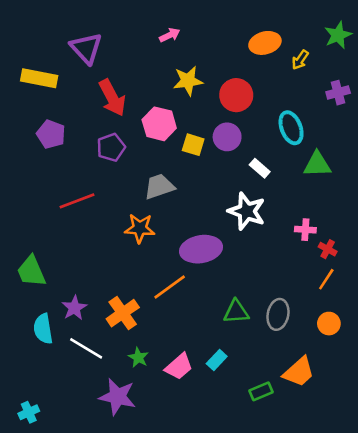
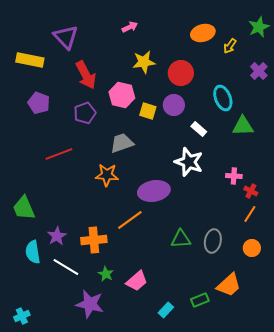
purple cross: (338, 93) -> (259, 71), turned -30
orange cross: (123, 313) -> (94, 240), turned 30
cyan rectangle: (217, 360) -> (166, 310), moved

